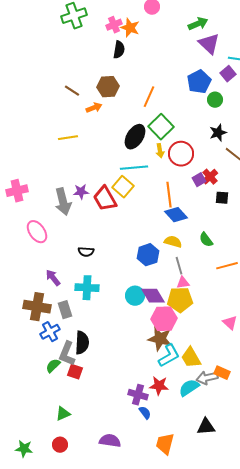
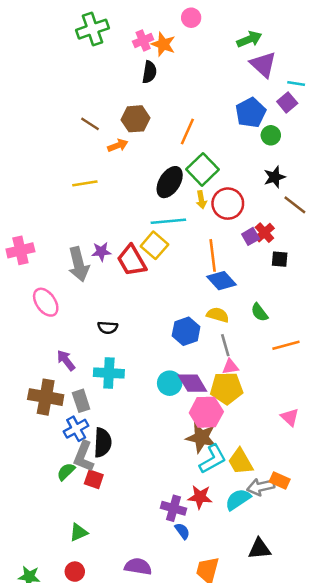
blue cross: (50, 332) -> (76, 429), moved

